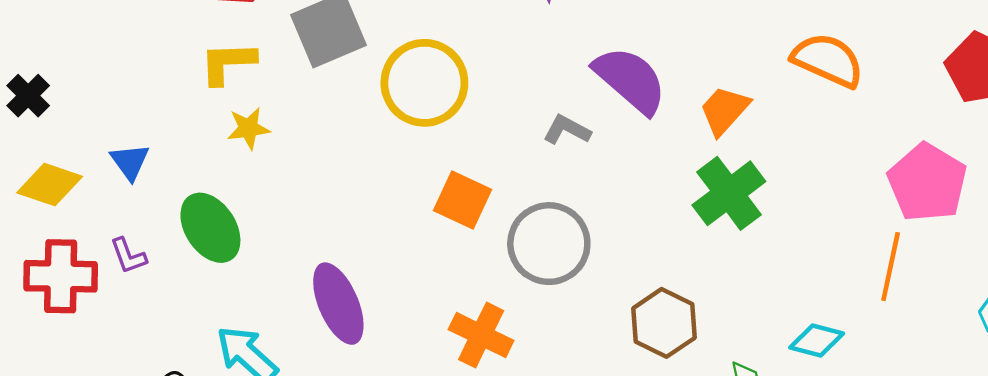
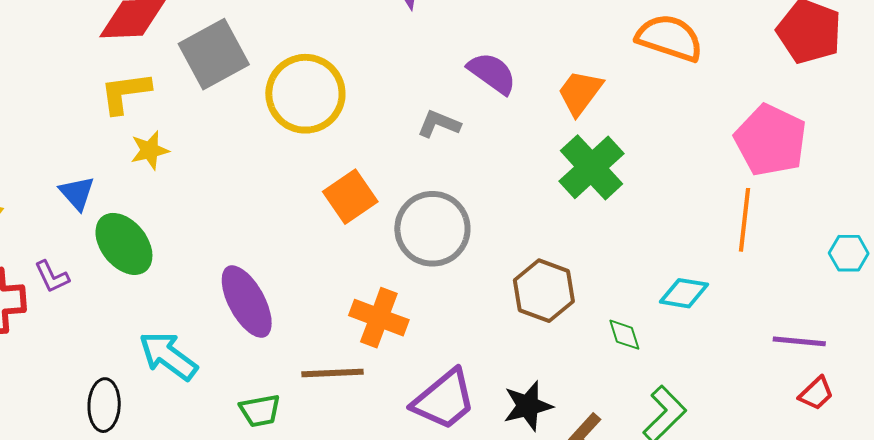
purple semicircle: (630, 80) -> (492, 73), size x0.7
blue triangle: (130, 162) -> (77, 193), moved
orange square: (462, 200) -> (350, 197), turned 36

